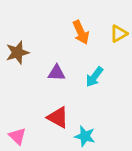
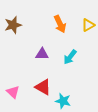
brown star: (17, 53) -> (13, 25), moved
pink triangle: (17, 136) -> (13, 92), moved

